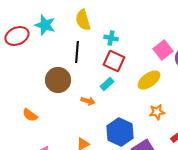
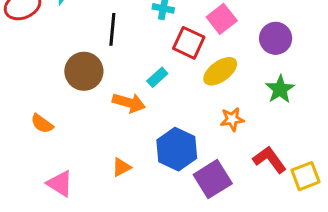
pink square: (163, 50) -> (222, 19), moved
red square: (114, 61) -> (189, 43), moved
orange arrow: (88, 101) -> (129, 103), size x1.5

